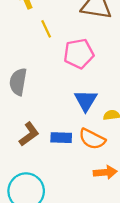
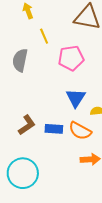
gray semicircle: (18, 82) -> (20, 60), moved

